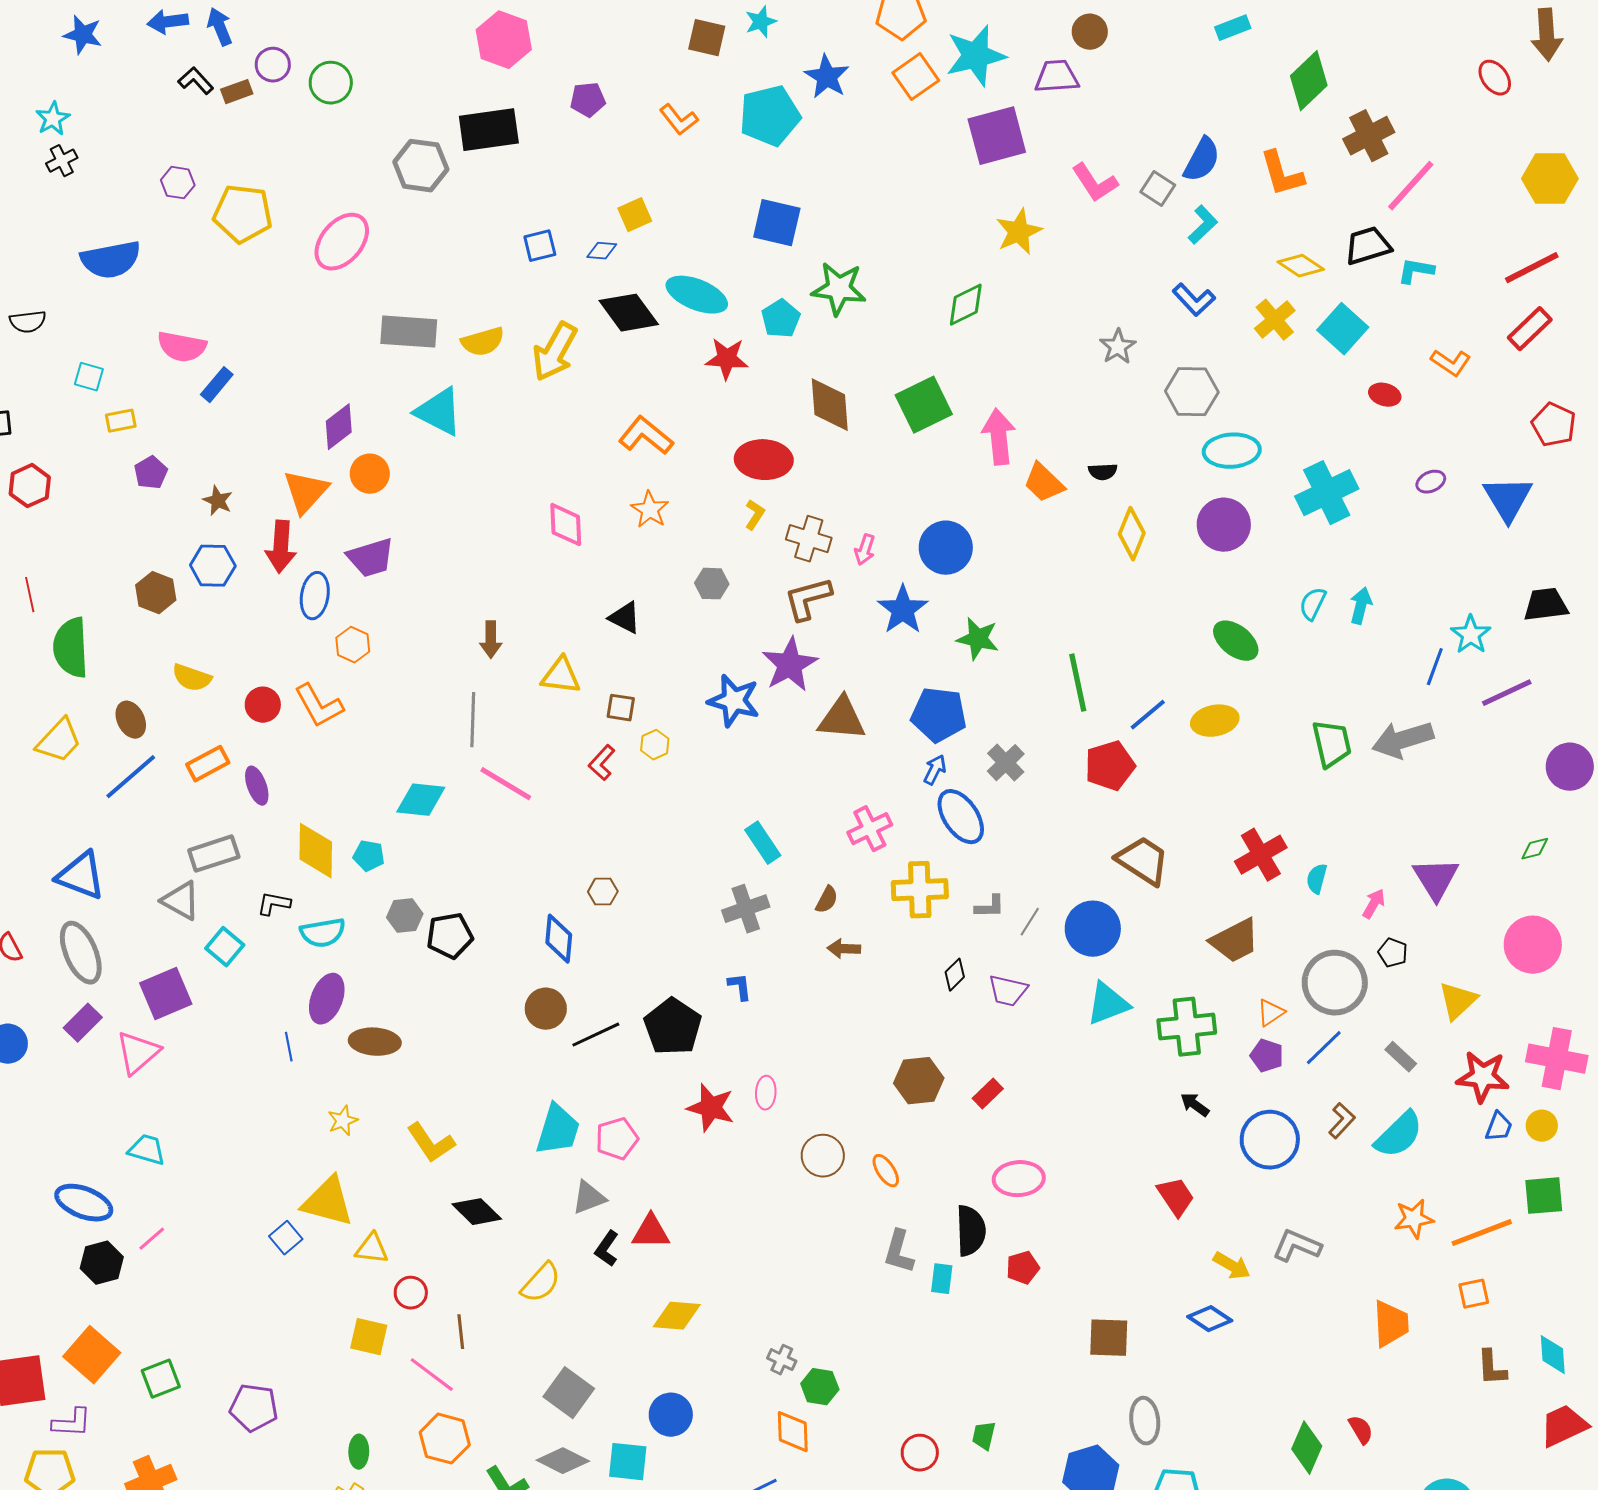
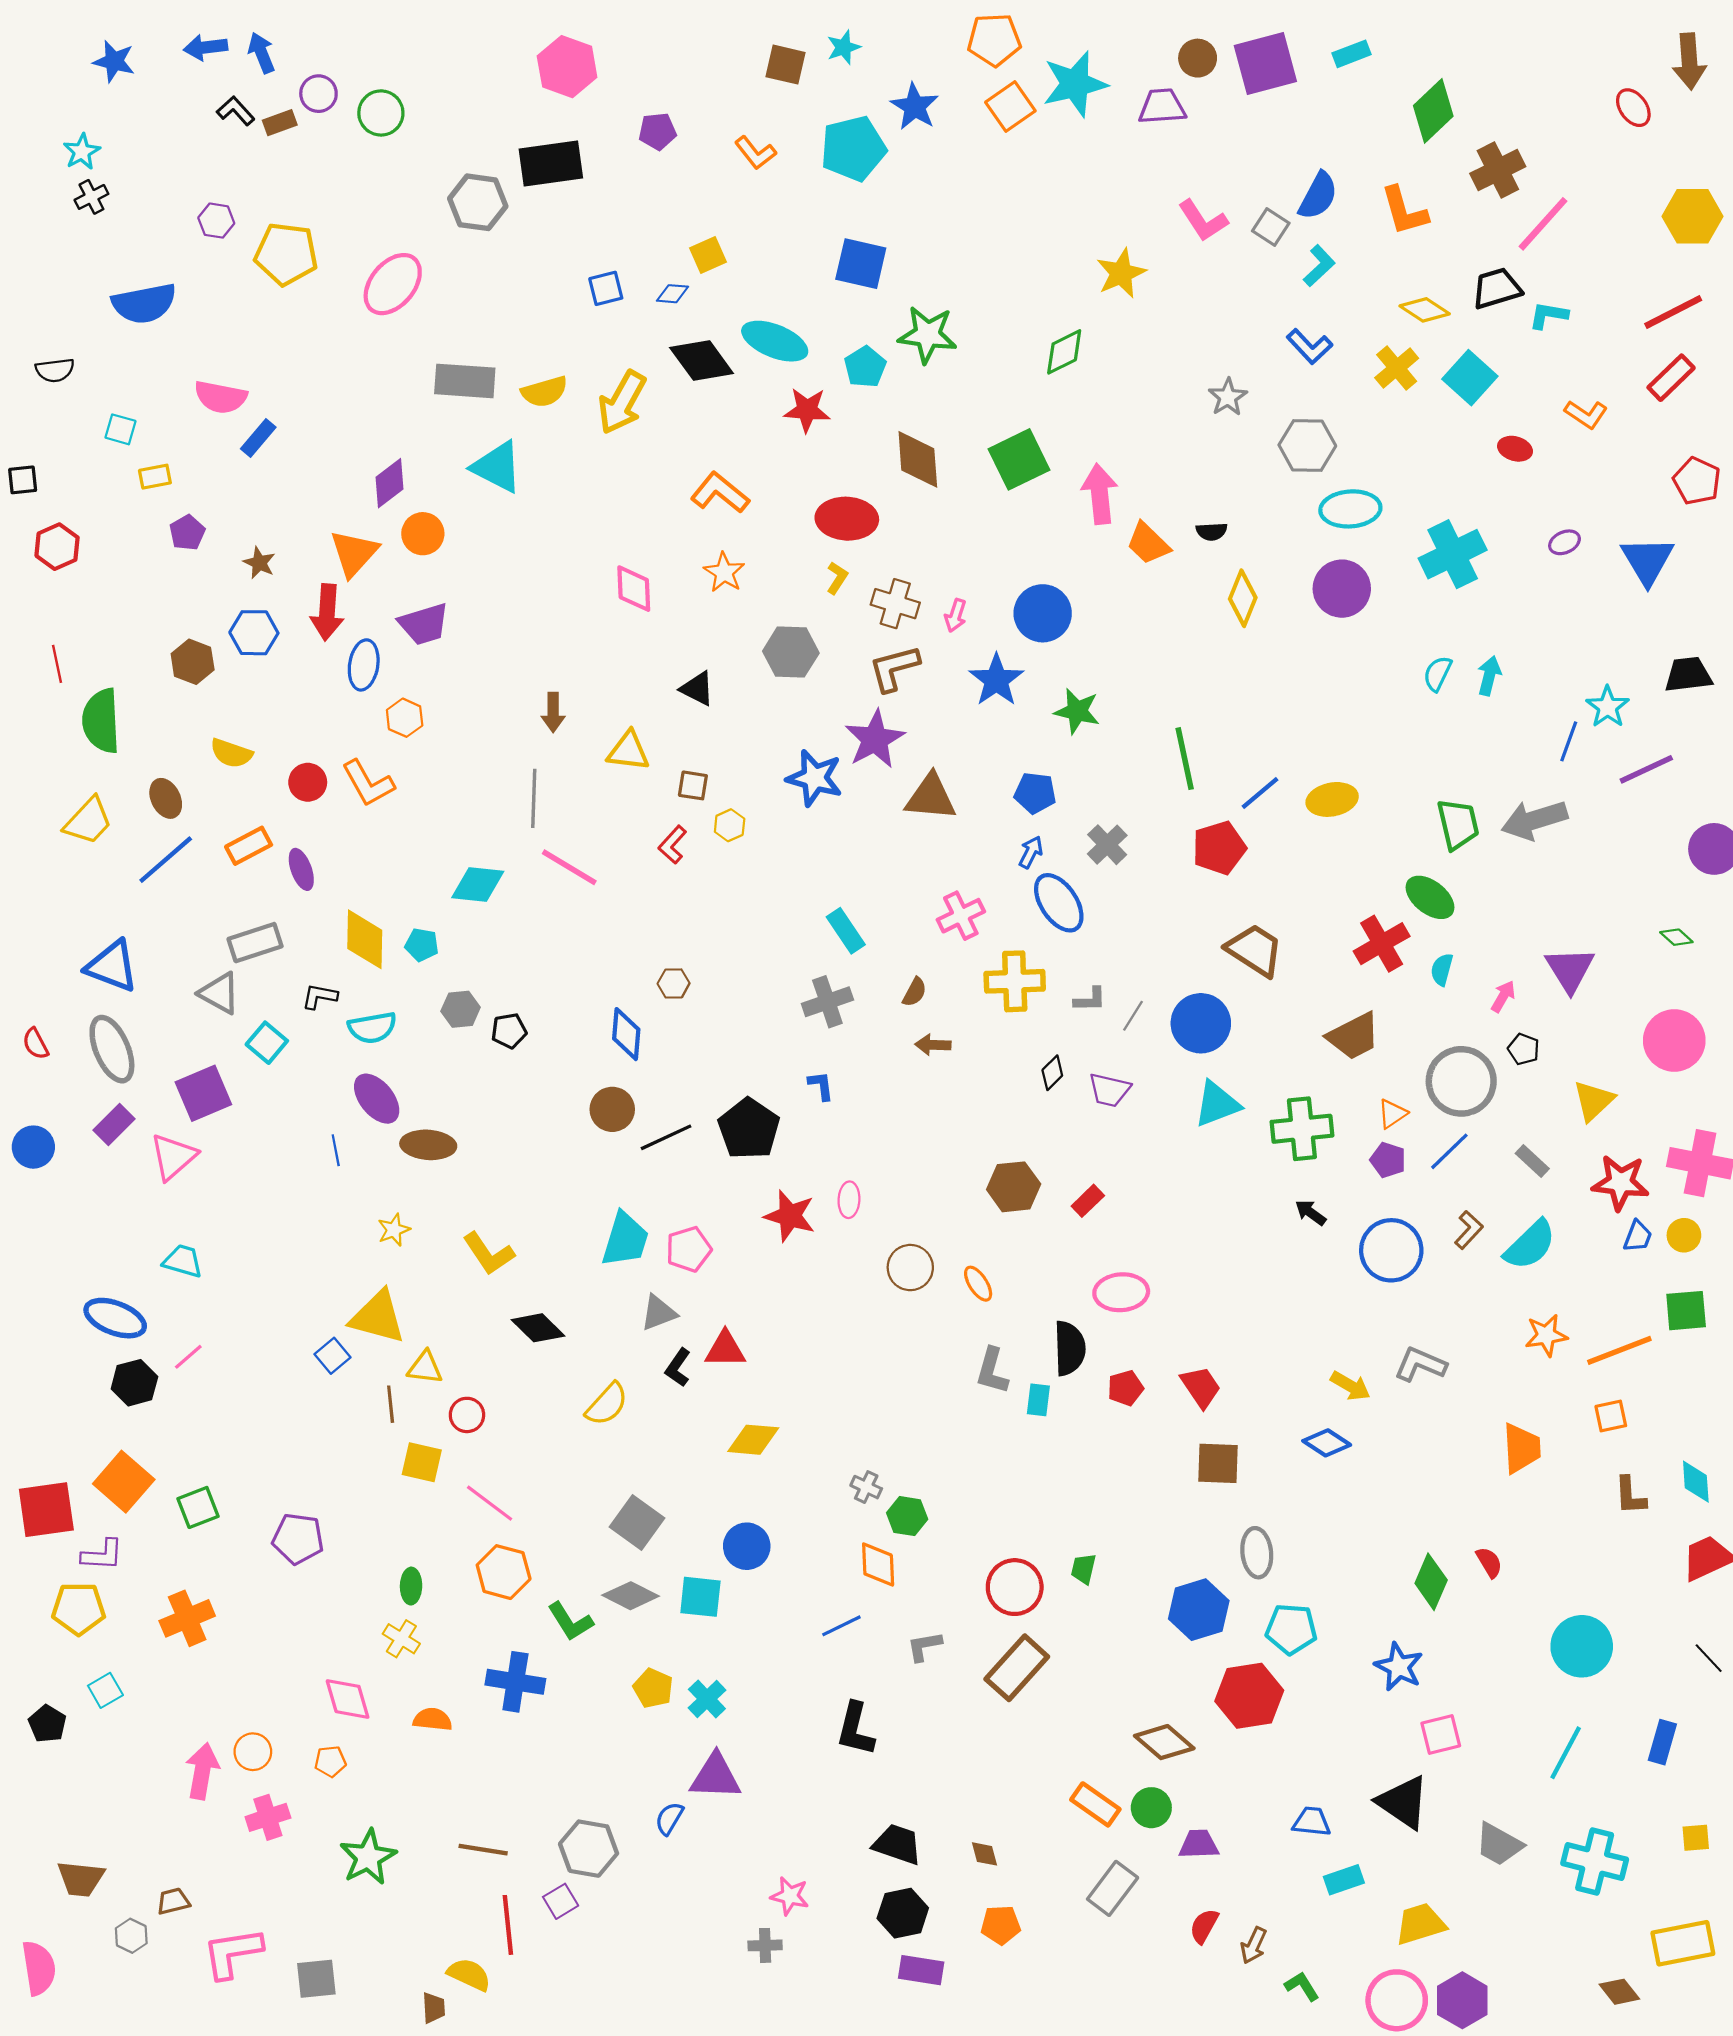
purple square: (997, 136) -> (1265, 63), moved
gray hexagon: (712, 584) -> (791, 652), size x1.5
green ellipse: (1236, 641) -> (1430, 897), moved
blue pentagon: (939, 715) -> (1035, 793), size x0.7
green diamond: (1535, 849) -> (1676, 937), turned 56
black pentagon: (450, 936) -> (509, 1031), size x0.7
purple ellipse: (327, 999) -> (377, 1099), turned -60
red trapezoid: (1176, 1197) -> (1201, 1387), moved
brown line: (461, 1332) -> (391, 1404), moved
red circle: (920, 1453) -> (1015, 1587), size x1.4

